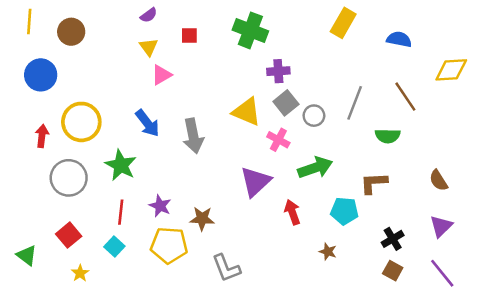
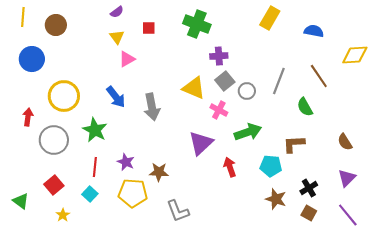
red arrow: (42, 136) -> (28, 117), moved
green semicircle: (388, 136) -> (305, 107), turned 60
brown star: (328, 252) -> (276, 199), moved, size x1.5

